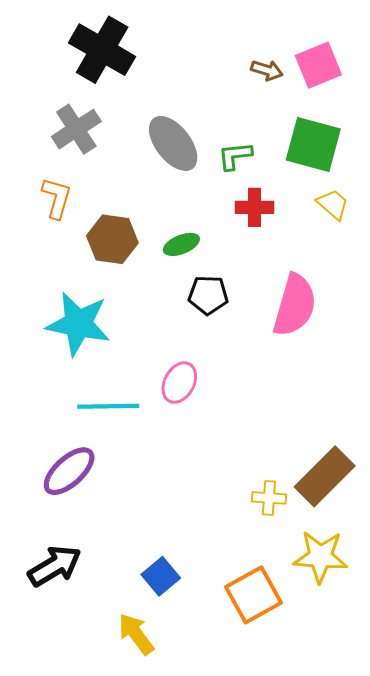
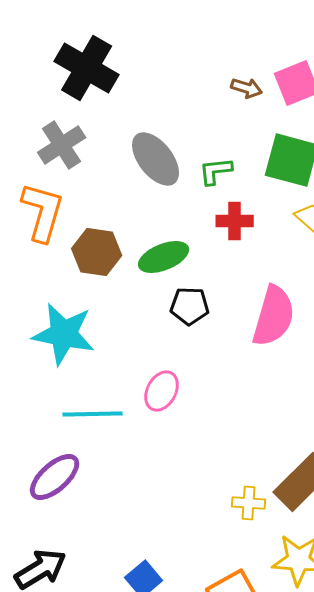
orange L-shape: (57, 198) -> (43, 212), size x1.5
green ellipse: (181, 244) -> (164, 257), size x1.4

